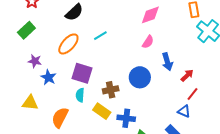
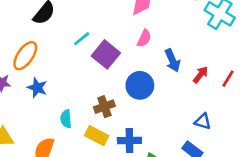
orange ellipse: (68, 44) -> (25, 56), moved
purple square: (82, 73) -> (106, 54), moved, turned 30
blue star: (48, 77) -> (37, 88), moved
red line: (193, 94) -> (228, 79), moved

